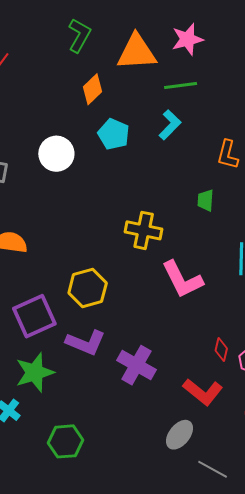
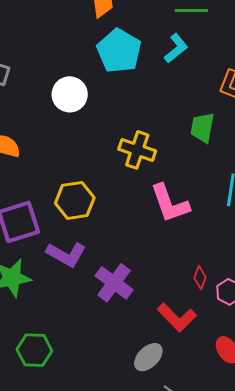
cyan pentagon: (114, 134) -> (119, 51), size x1.4
white circle: (56, 154) -> (70, 94), moved
green trapezoid: (206, 200) -> (202, 128), size x1.4

